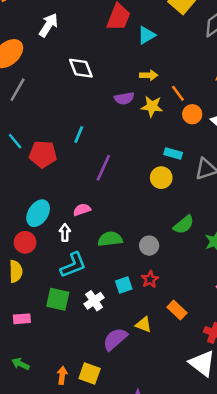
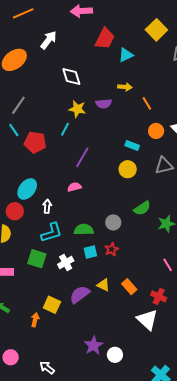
gray line: (18, 90) -> (18, 105), moved
yellow star: (152, 106) -> (77, 109), moved
orange circle: (192, 114) -> (156, 131), moved
cyan rectangle: (173, 154) -> (132, 145), moved
pink semicircle: (82, 210) -> (74, 187), moved
green semicircle: (110, 239) -> (84, 230), moved
orange rectangle: (177, 310) -> (129, 287), moved
yellow square: (90, 374) -> (52, 305), moved

